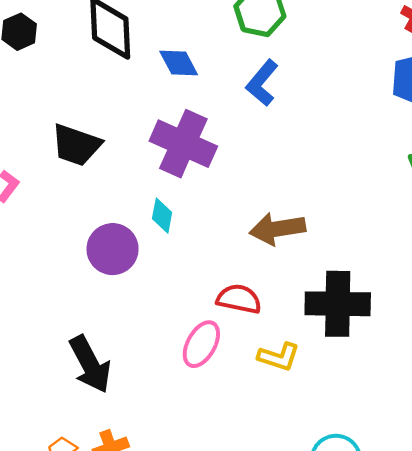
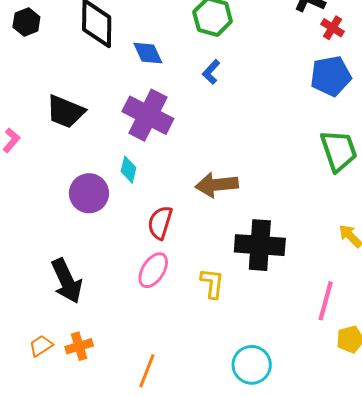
blue L-shape: (262, 83) -> (211, 72), size x0.7
red semicircle: (239, 299) -> (160, 223), moved, turned -88
yellow L-shape: (279, 357) -> (212, 283), turned -104

